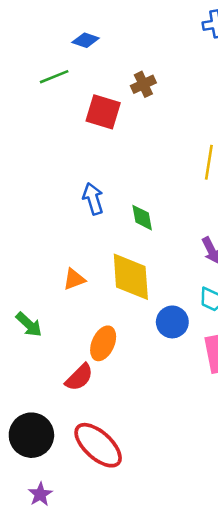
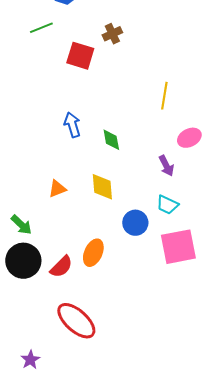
yellow diamond: (131, 277) -> (102, 187), size x0.7
orange ellipse: (103, 343) -> (93, 253), moved
black circle: (31, 435) -> (23, 261), moved

